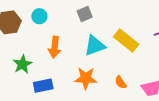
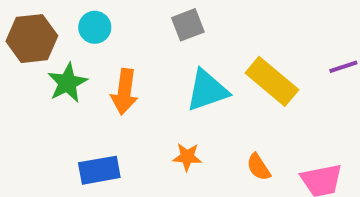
green star: (22, 64) -> (67, 83), moved
orange star: (86, 78) -> (187, 157), size x0.6

